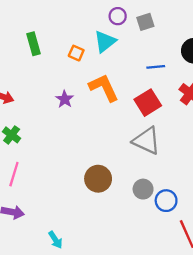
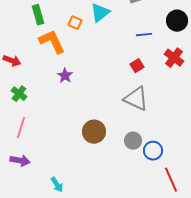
orange L-shape: (104, 88) -> (52, 42), moved
purple star: (65, 99) -> (65, 76), moved
red square: (148, 103) -> (137, 66), size x0.6

